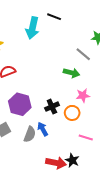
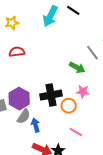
purple hexagon: (20, 104) -> (19, 99), moved
black cross: (52, 107) -> (51, 95), size x1.5
blue arrow: (43, 129) -> (36, 125), moved

